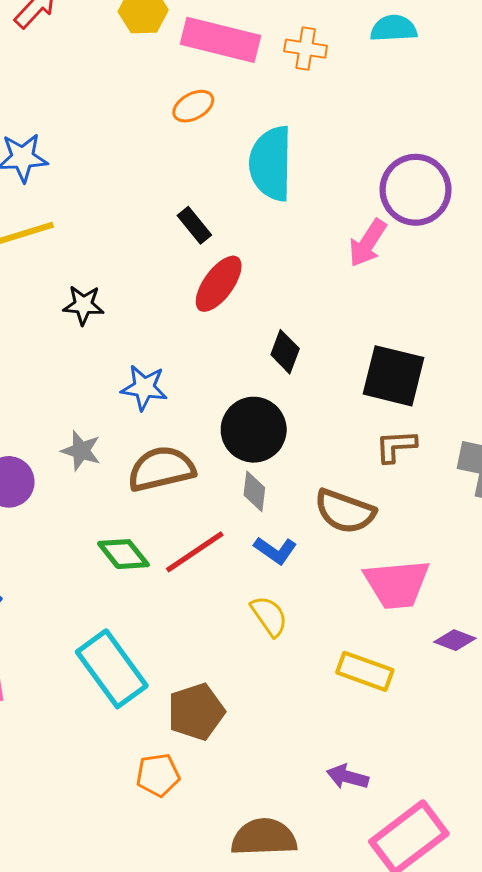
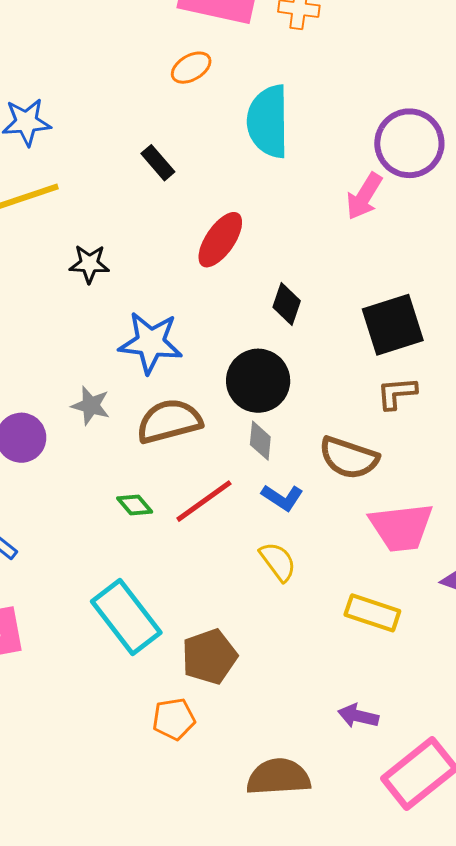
black rectangle: (194, 225) -> (158, 163), moved
black square: (393, 376) -> (393, 325), turned -30
blue star: (144, 388) -> (151, 343), size x1.4
green diamond: (123, 554) -> (135, 505), size x0.7

